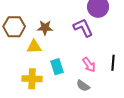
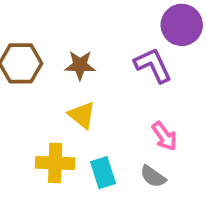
yellow triangle: (34, 47) -> (82, 115), moved, turned 42
cyan rectangle: (57, 67) -> (103, 173), moved

